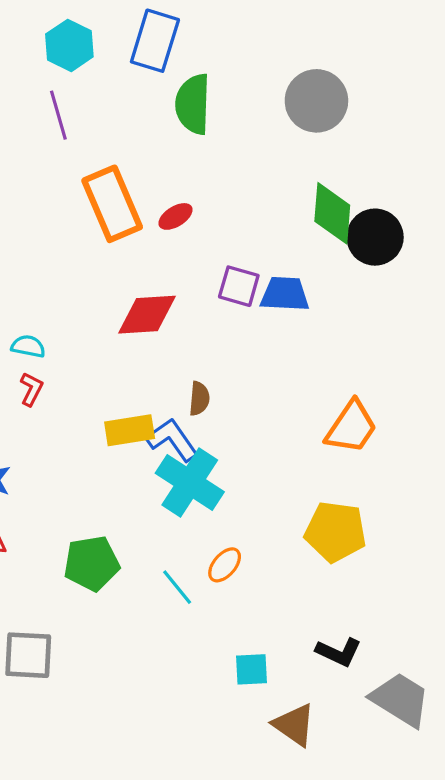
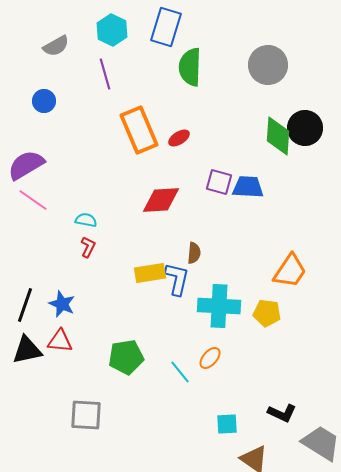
black circle: (375, 237) -> (305, 128), moved
blue L-shape: (172, 440) -> (177, 279), turned 48
cyan cross: (190, 483) -> (219, 306), moved, turned -30
yellow pentagon: (335, 532) -> (267, 313), moved, size x0.7

